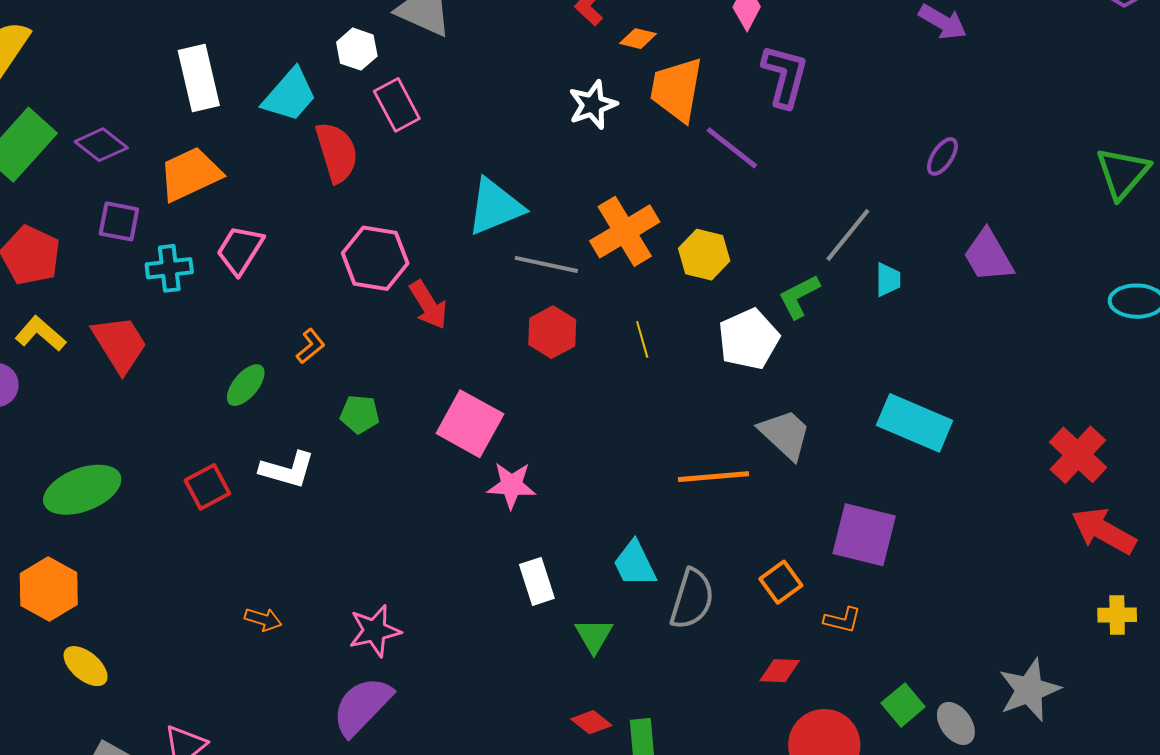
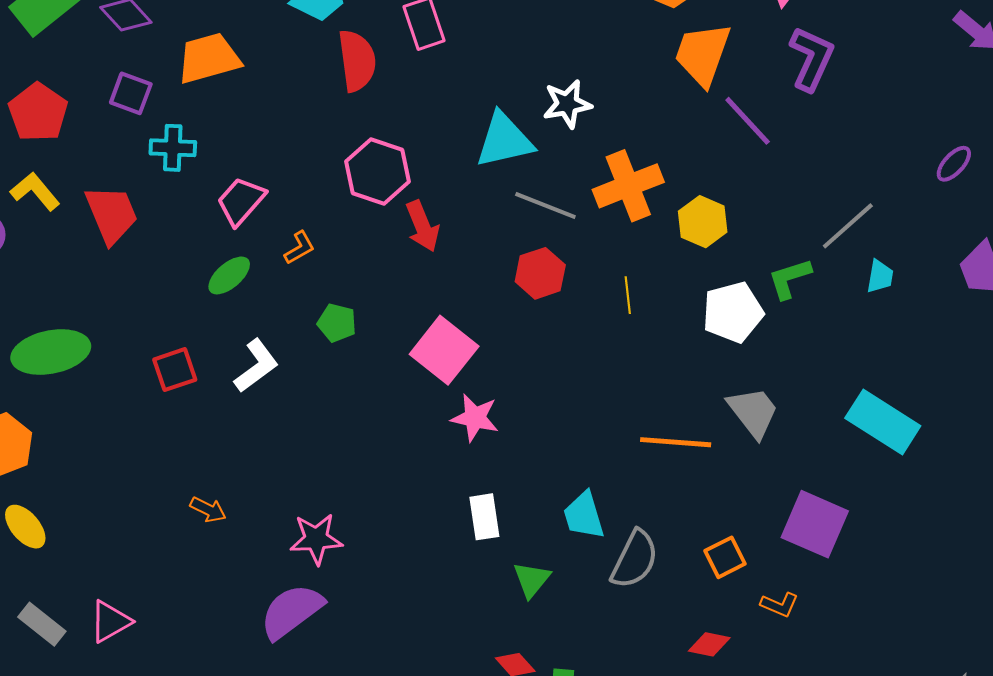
white star: (593, 105) -> (567, 104), moved
pink trapezoid: (240, 250) -> (241, 201), moved
white L-shape: (287, 470) -> (256, 366), turned -62

